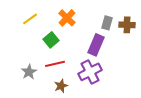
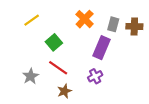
orange cross: (67, 18) -> (85, 19), moved
red line: (55, 64) -> (58, 68), turned 48
purple cross: (90, 72) -> (95, 76), size x0.6

